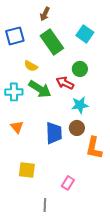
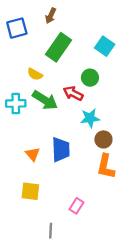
cyan square: (85, 34) -> (105, 46), moved
blue square: (15, 36) -> (17, 28), moved
green rectangle: (52, 42) -> (58, 47), turned 70
orange triangle: (17, 127) -> (33, 154), moved
brown circle: (77, 128) -> (103, 139), moved

